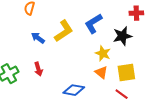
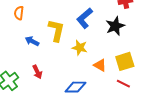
yellow L-shape: (64, 31) -> (56, 30), turned -35
yellow star: (103, 53) -> (80, 48), moved

